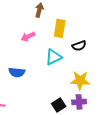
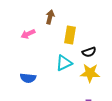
pink arrow: (28, 37) -> (28, 34), moved
yellow star: (80, 80) -> (90, 73), moved

